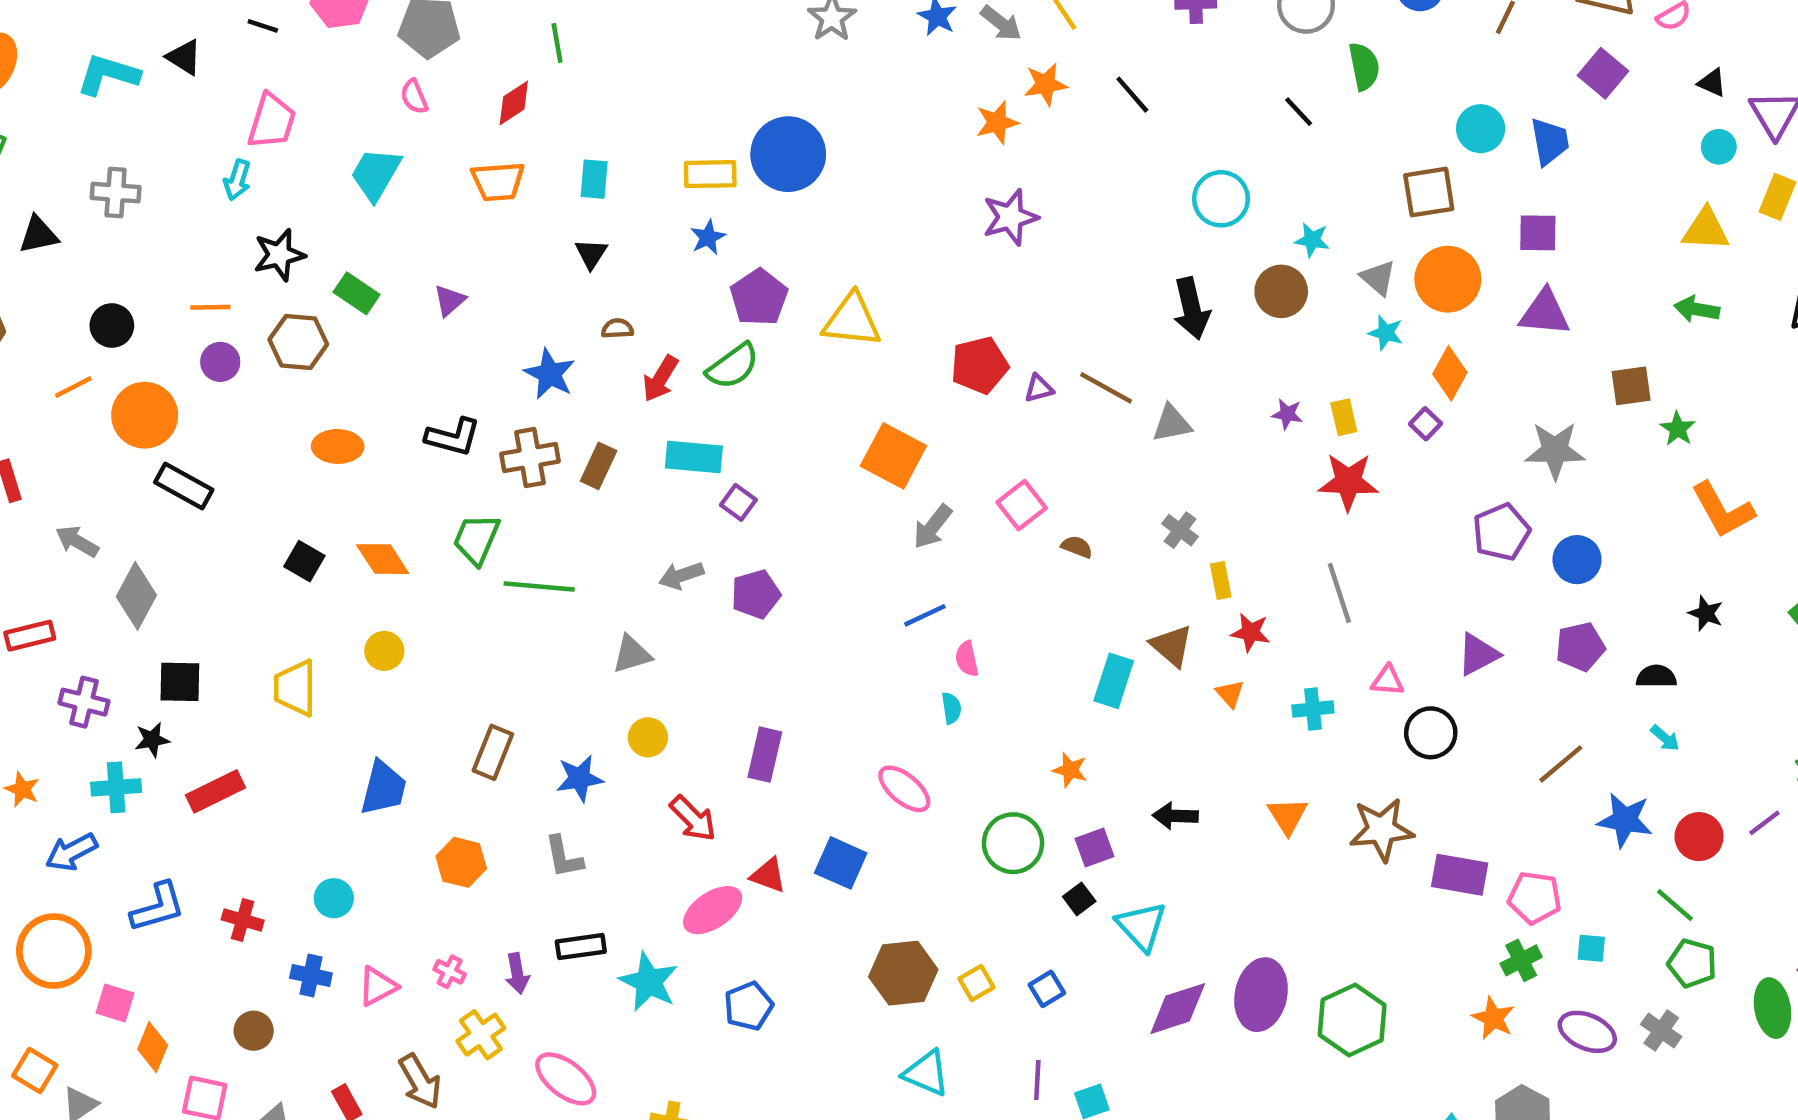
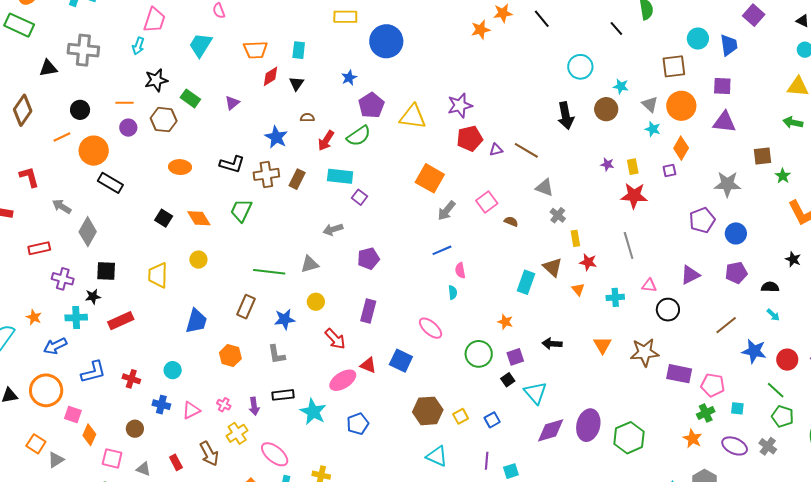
red diamond: (514, 103) -> (270, 76), moved
yellow rectangle: (710, 174) -> (345, 17), moved
gray cross: (116, 193) -> (83, 50), size x1.4
purple star: (1010, 217) -> (460, 105), moved
gray triangle: (1172, 423) -> (545, 188), moved, turned 30
purple square: (1425, 424) -> (669, 170), turned 32
green line: (539, 586) -> (269, 272), moved
purple pentagon: (756, 594) -> (368, 259), moved

